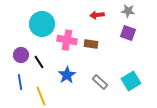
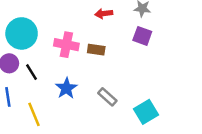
cyan circle: (42, 24) -> (22, 33), moved
cyan square: (131, 81) -> (146, 112), moved

